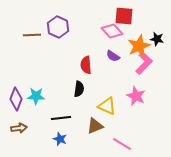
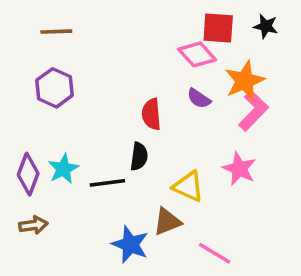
purple hexagon: (58, 27) -> (55, 88), moved
brown line: (32, 35) -> (56, 32), moved
black star: (157, 39) -> (266, 26), moved
cyan star: (36, 96) -> (63, 169), turned -30
black line: (61, 118) -> (107, 183), moved
blue star: (60, 139) -> (130, 244), moved, size x1.5

